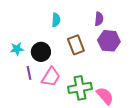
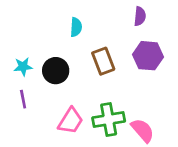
purple semicircle: (99, 19) -> (140, 16), moved
purple line: (29, 73) -> (23, 99), moved
pink trapezoid: (51, 77) -> (71, 121), moved

